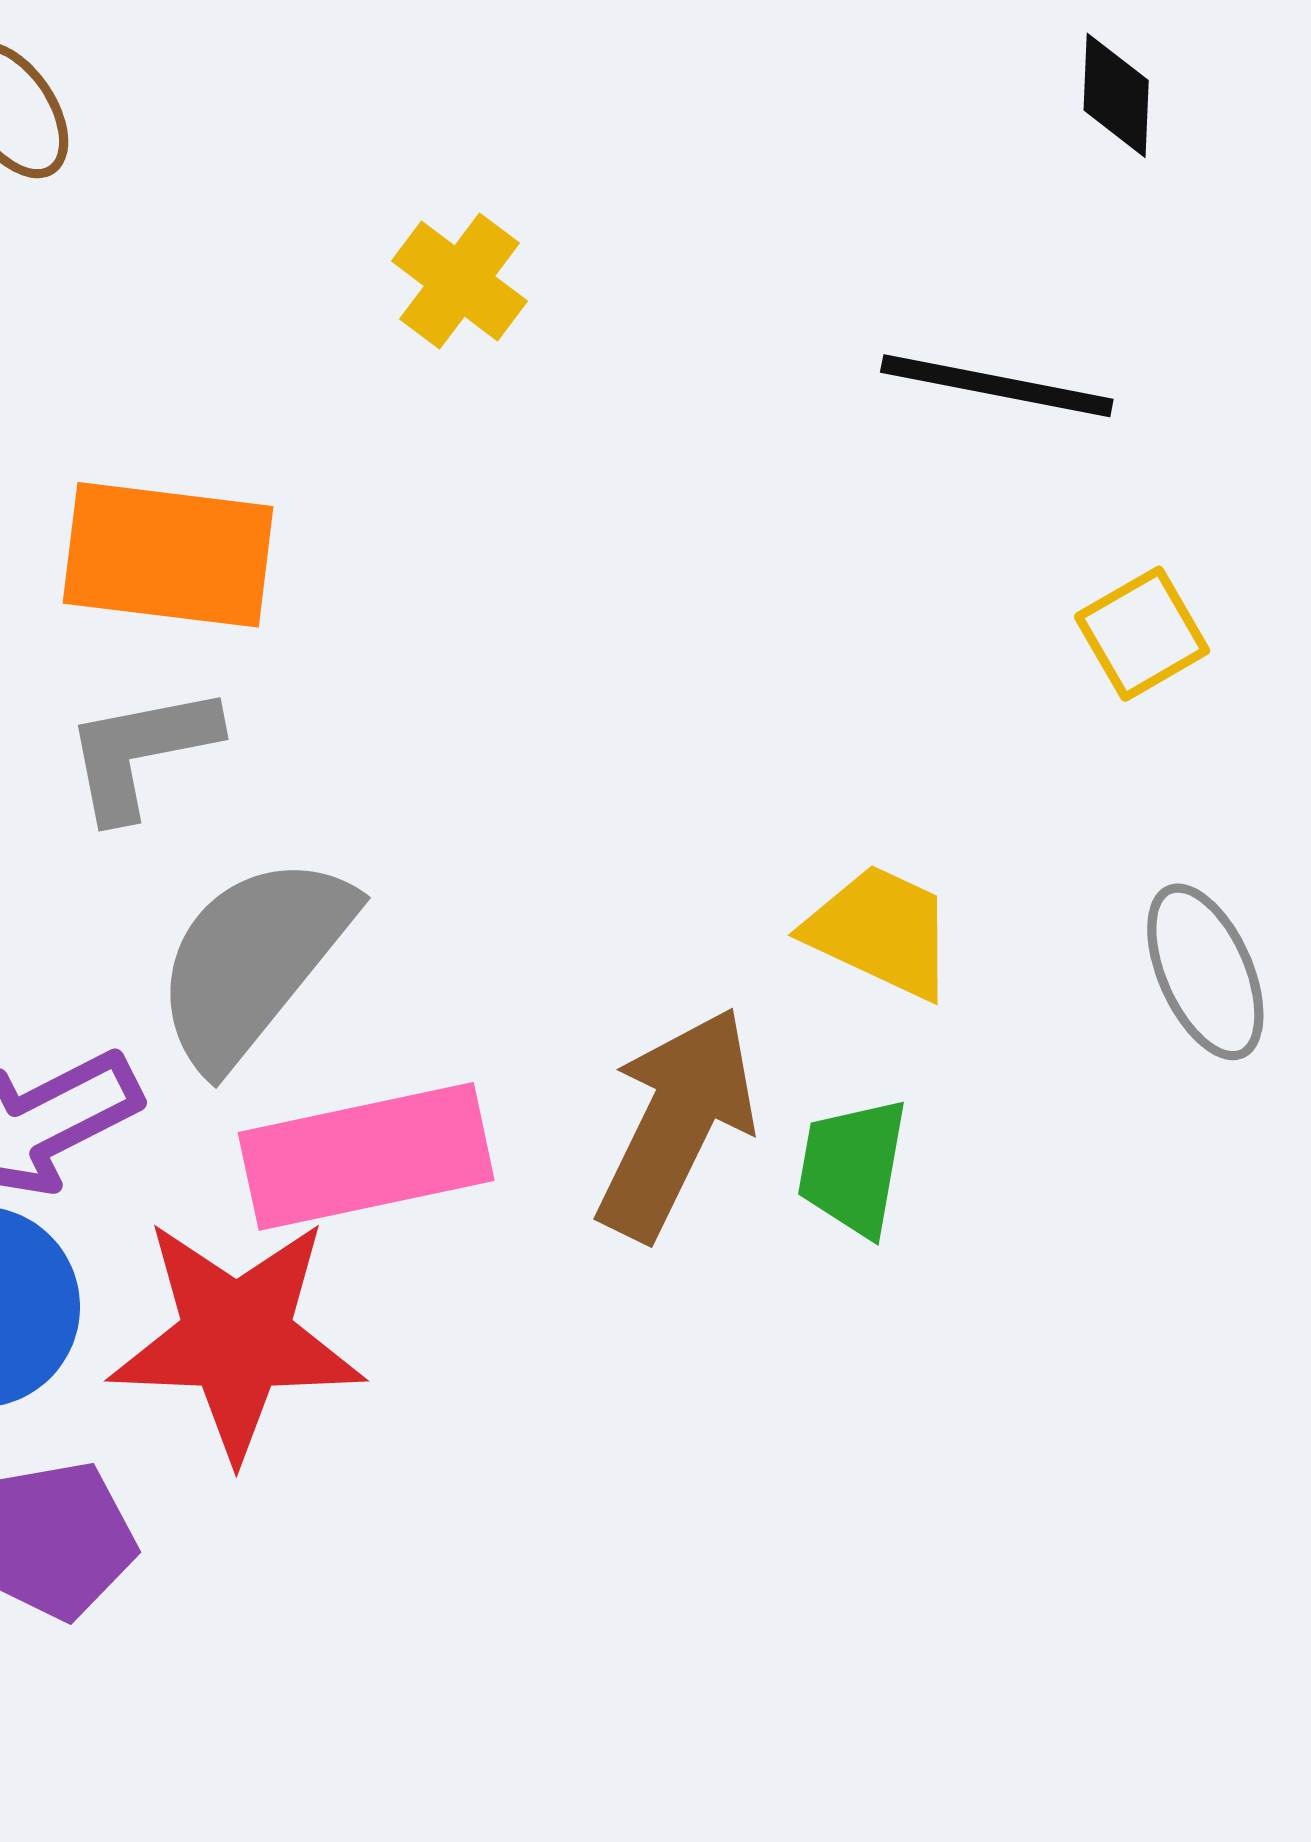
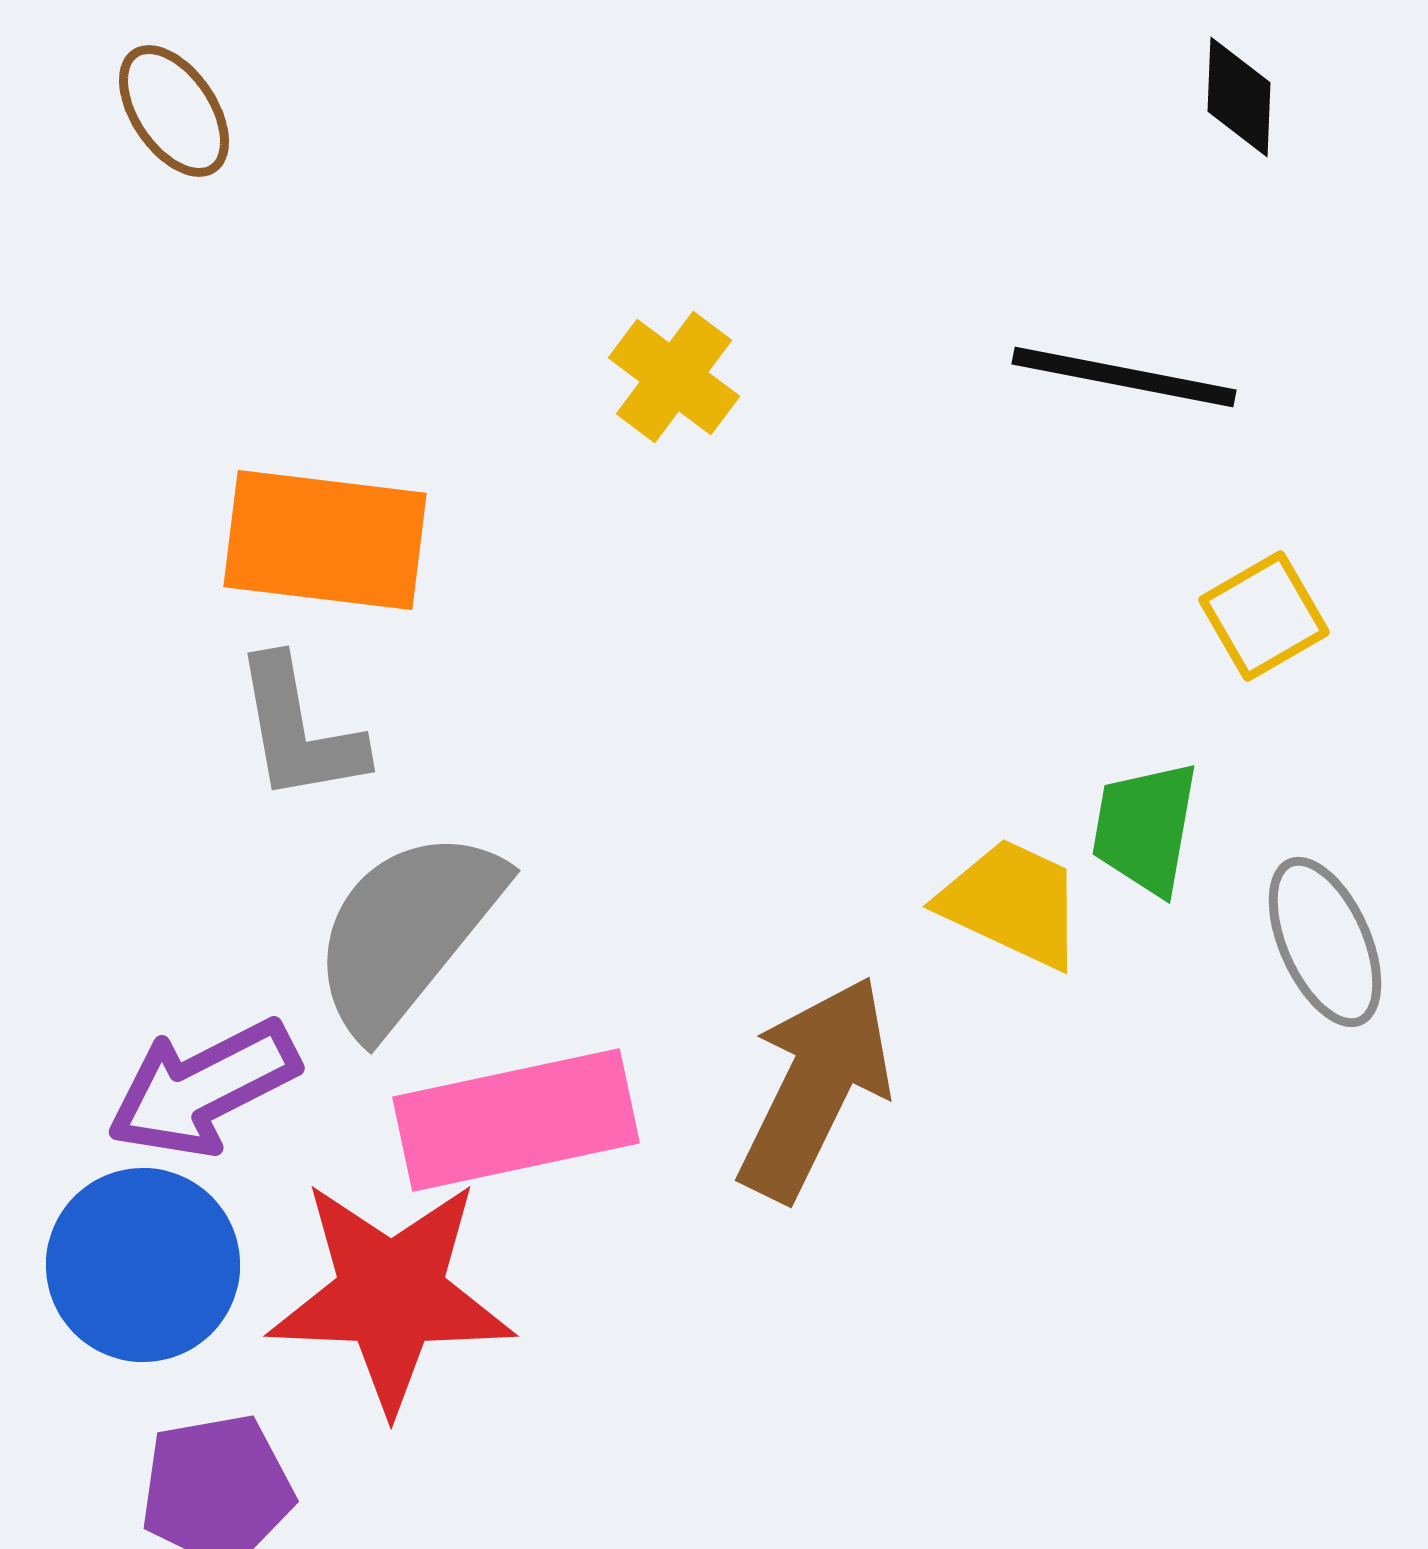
yellow cross: (460, 281) -> (674, 377), moved
gray L-shape: (141, 752) -> (299, 730), turned -89
green trapezoid: (853, 1167) -> (1145, 828), moved

